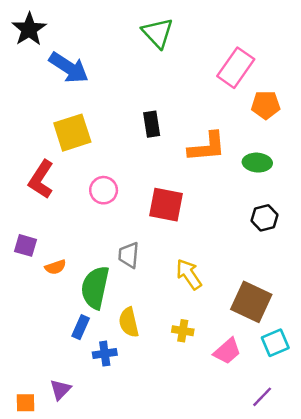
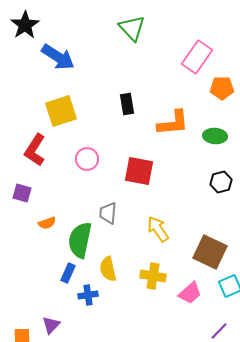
purple square: (25, 245) -> (22, 193), moved
yellow cross: (183, 331) -> (153, 276), size x1.4

